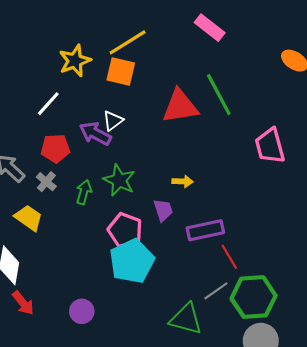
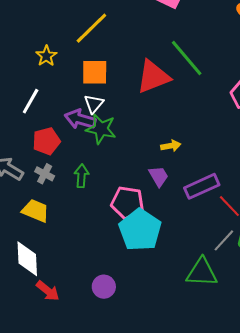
yellow star: (75, 61) -> (46, 56), size x0.7
orange square: (121, 72) -> (95, 72), moved
green star: (119, 180) -> (101, 129), moved

